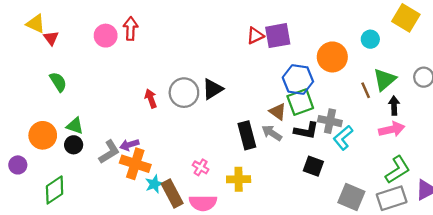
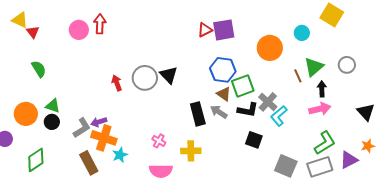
blue hexagon: (298, 80) -> (223, 70), moved
black triangle: (212, 89) -> (169, 75), turned -42
gray cross: (330, 121) -> (268, 102), turned 30
brown rectangle: (172, 193) -> (89, 163), moved

